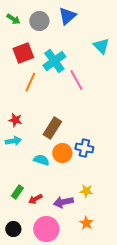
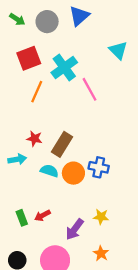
red star: (15, 120) -> (34, 139), moved
cyan semicircle: (41, 160) -> (49, 171), moved
green rectangle: (17, 192) -> (22, 218), turned -56
red arrow: (35, 199) -> (42, 216), moved
purple arrow: (63, 202) -> (75, 229), turned -42

